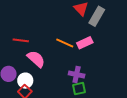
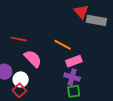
gray rectangle: (97, 16) -> (96, 20), turned 66
pink rectangle: (85, 43) -> (74, 61), moved

